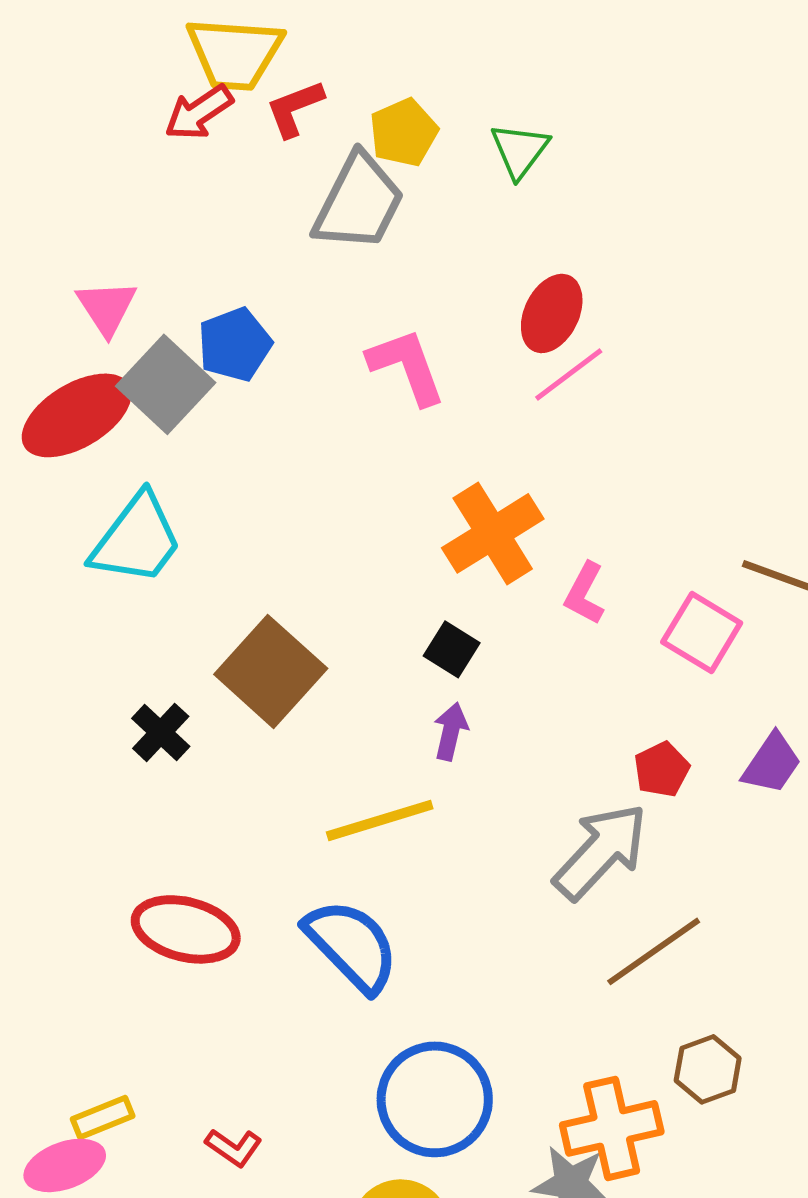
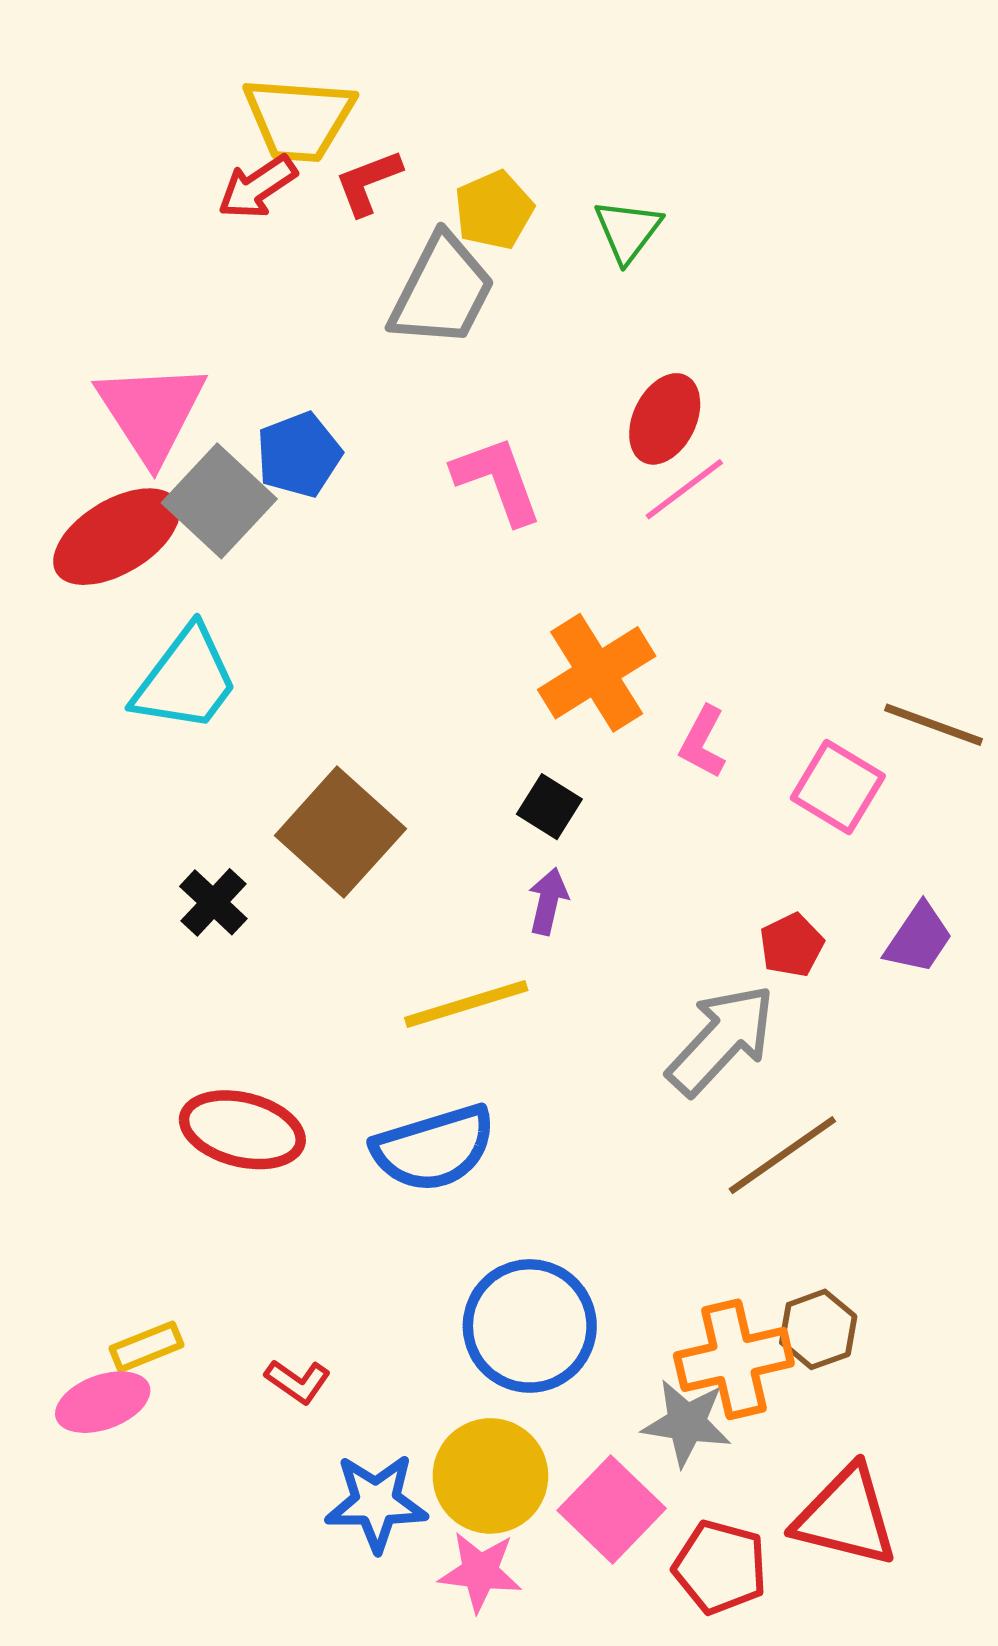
pink triangle: (107, 307) -> (151, 412), size x1.6
blue semicircle: (352, 945) -> (434, 1148), turned 117
brown hexagon: (708, 1069) -> (818, 1329), moved

